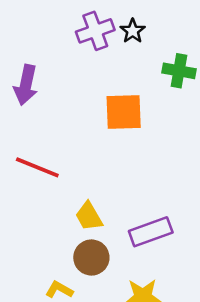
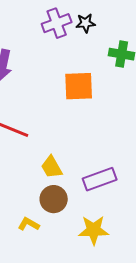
black star: (133, 31) -> (86, 23), turned 30

